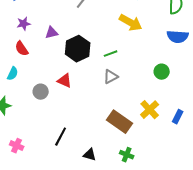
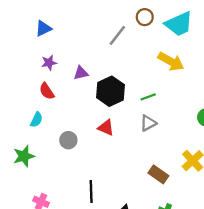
red triangle: (65, 81) -> (106, 128), moved
brown rectangle: (120, 122) -> (158, 174), size x0.7
black line: (61, 137) -> (91, 191), turned -30

